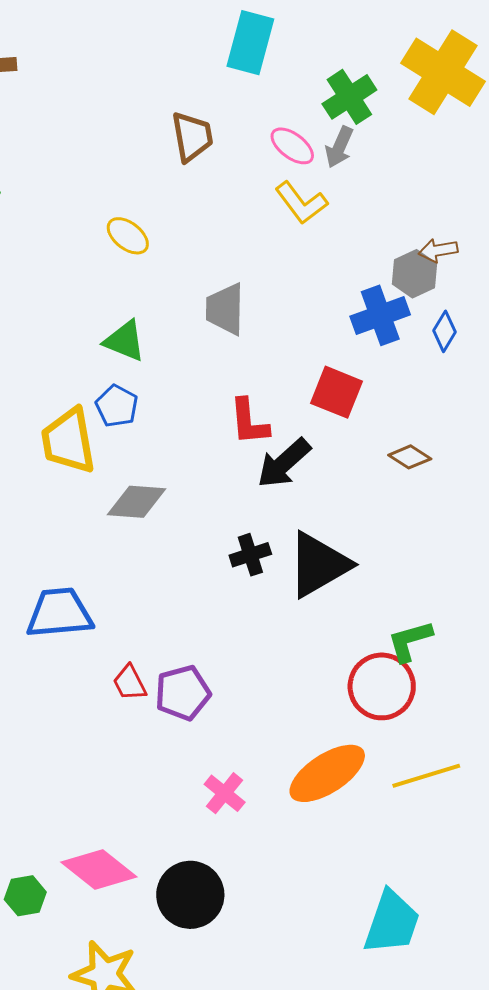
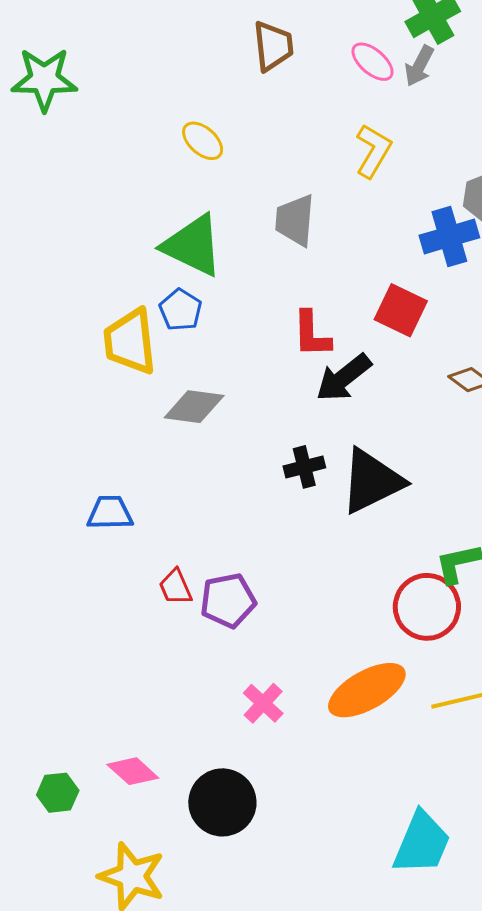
yellow L-shape: (301, 203) -> (373, 151), moved, turned -116
green triangle: (125, 341) -> (193, 245), size x1.5
blue trapezoid: (59, 613) -> (110, 513), size x0.7
pink diamond: (99, 869) -> (133, 771), size x0.7

